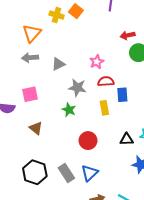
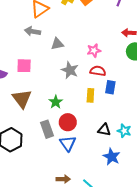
green star: (69, 110) -> (56, 102), moved
brown triangle: (36, 128) -> (22, 99), size x1.5
gray rectangle: (66, 173) -> (47, 129), moved
blue triangle: (89, 173) -> (68, 143), moved, turned -36

